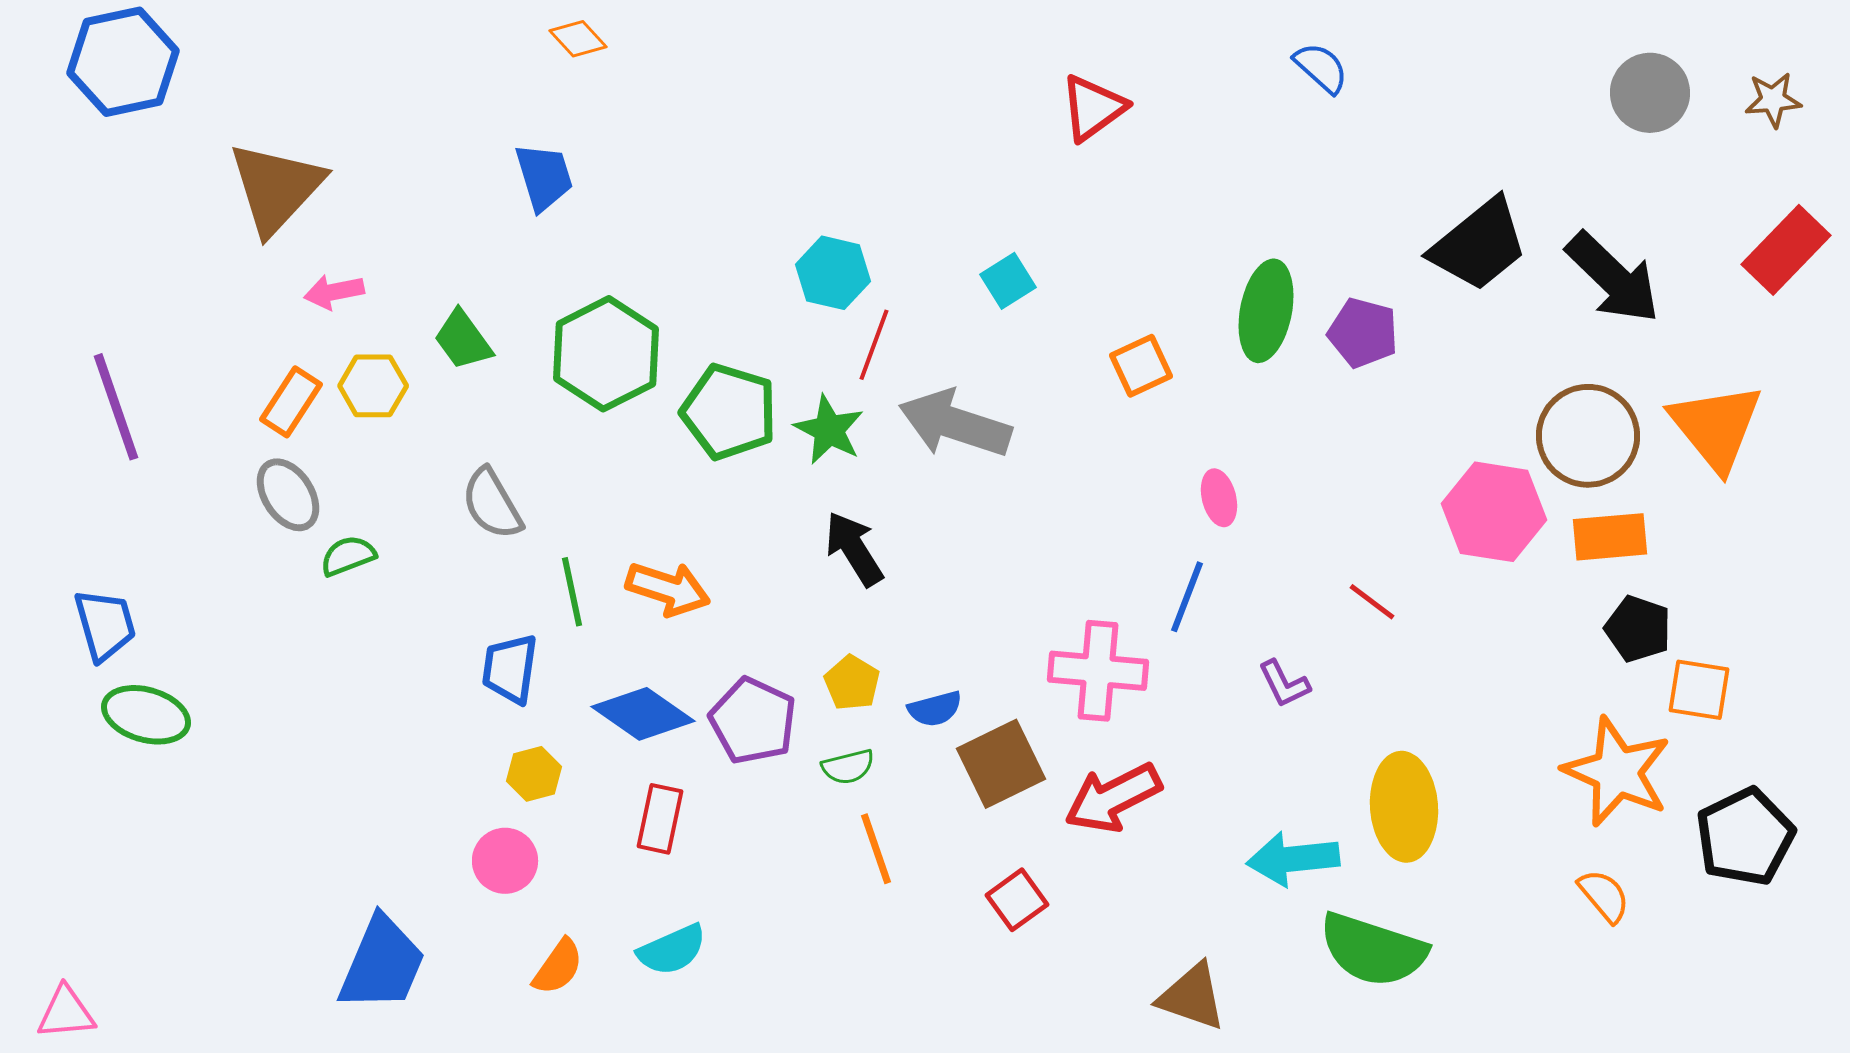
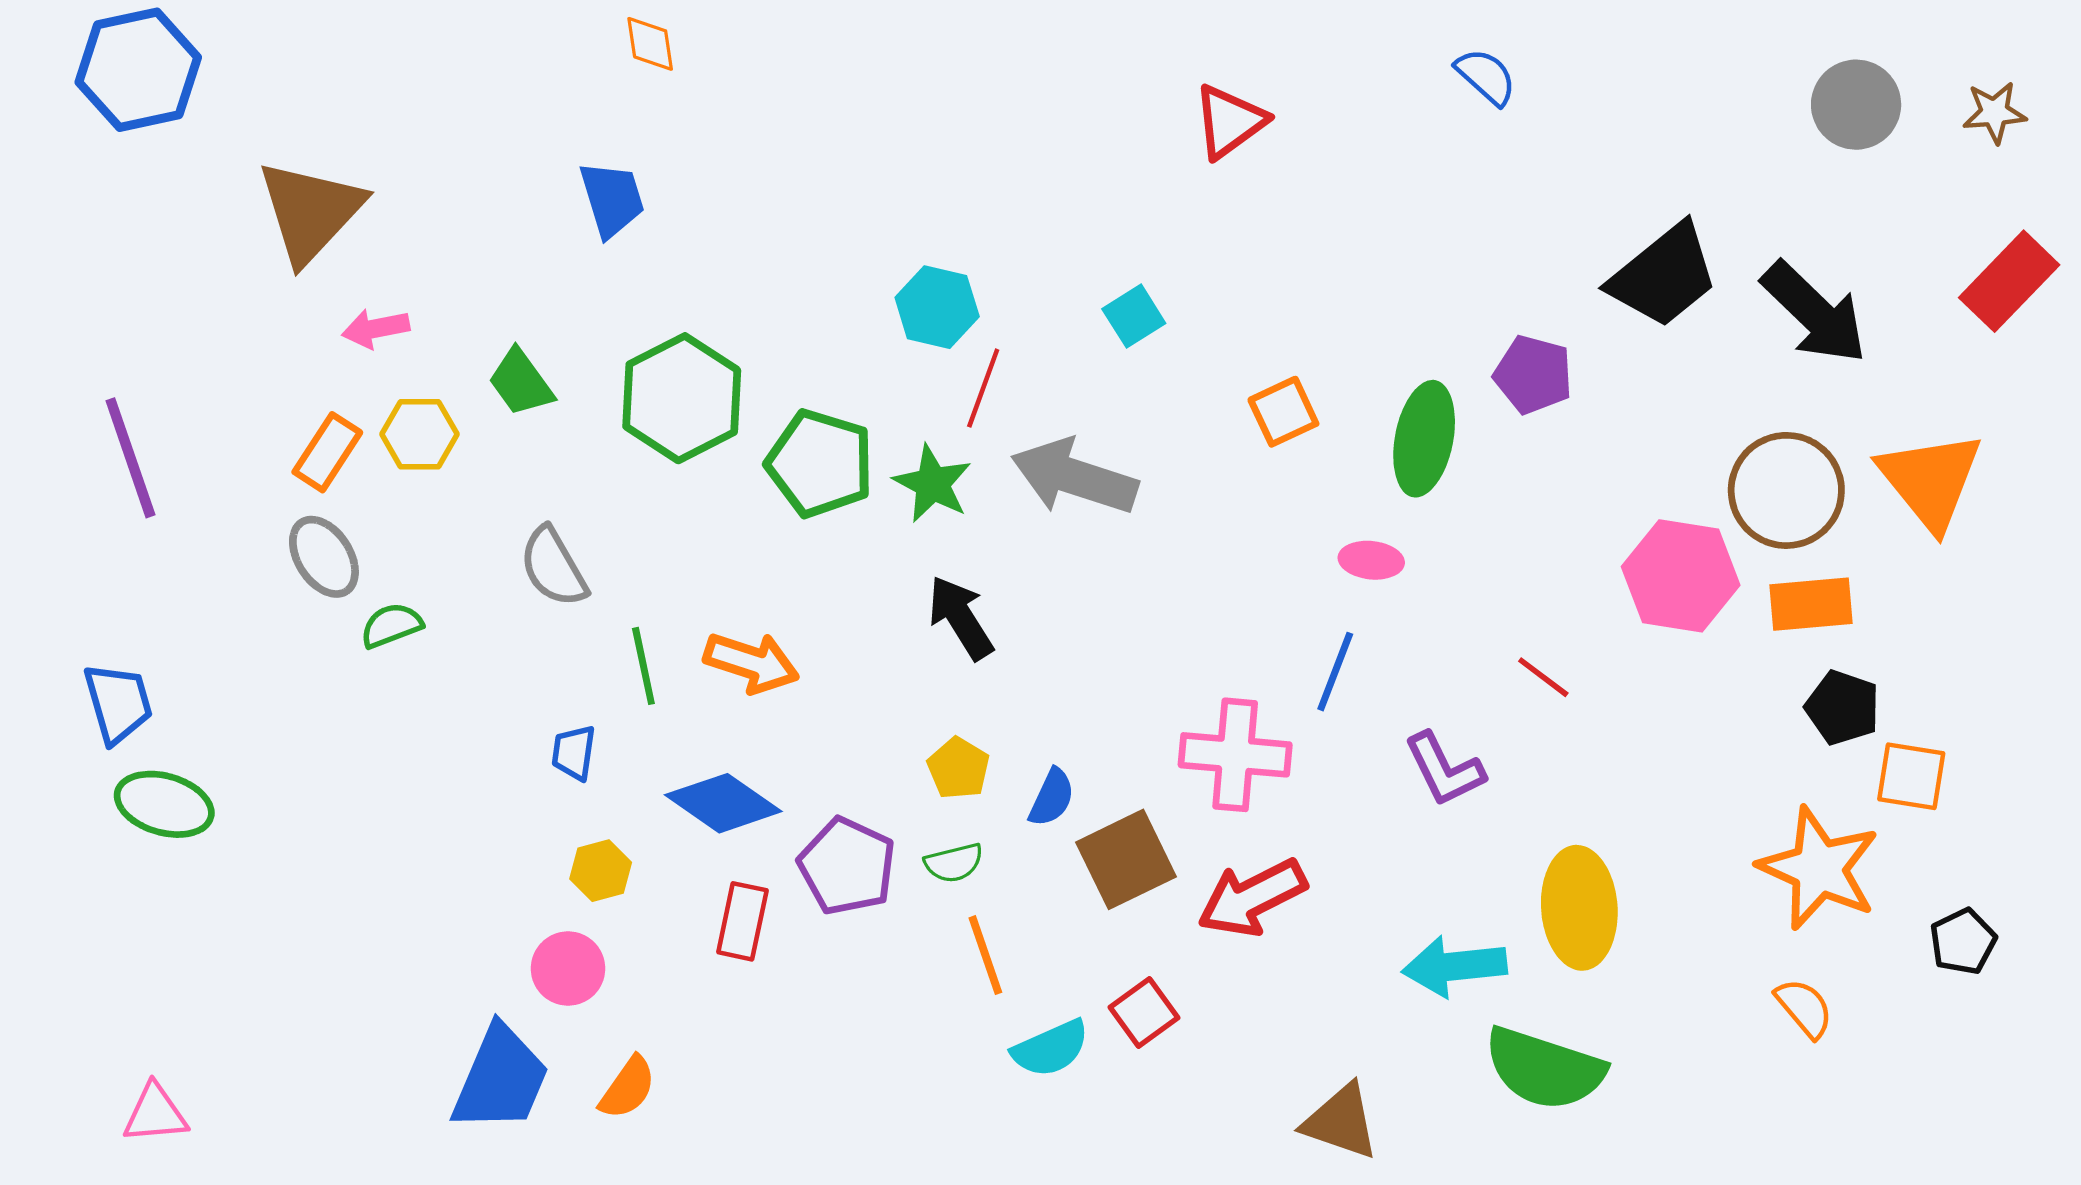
orange diamond: (578, 39) -> (650, 44), turned 34
green ellipse: (1266, 311) -> (1424, 439), moved
pink ellipse: (1219, 498) -> (1371, 560), turned -70
blue trapezoid: (510, 669) -> (574, 753), size x0.7
purple L-shape: (1284, 684) -> (1444, 769), size x1.4
blue semicircle: (935, 709) -> (1052, 798), turned -50
purple pentagon: (753, 721) -> (847, 866), moved
black pentagon: (1745, 837) -> (1963, 942), size x0.6
cyan semicircle: (672, 950) -> (1051, 1048), moved
blue trapezoid: (382, 964) -> (501, 1079), moved
pink triangle: (66, 1013) -> (155, 1114), moved

